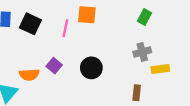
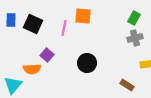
gray cross: (142, 52) -> (135, 38), moved
purple square: (54, 66) -> (47, 55), moved
brown rectangle: (137, 93) -> (127, 85), turned -64

